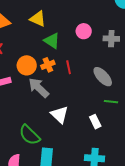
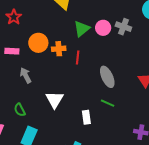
gray cross: (111, 39) -> (123, 27), moved
green triangle: (52, 41) -> (82, 29), moved, turned 30
gray arrow: (39, 88) -> (26, 75), moved, size x0.7
green semicircle: (30, 135) -> (20, 110), size x0.6

